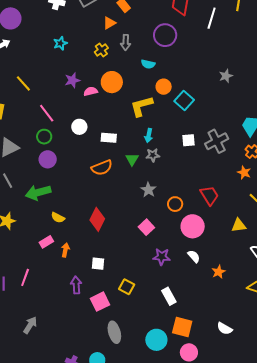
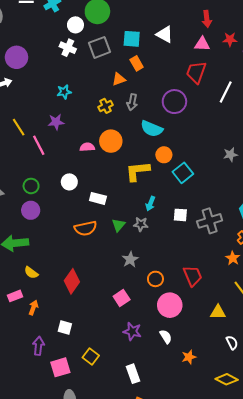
cyan semicircle: (148, 64) -> (152, 129), size x1.5
purple star: (72, 80) -> (56, 122), moved
pink line: (47, 113) -> (39, 145), moved
cyan arrow: (149, 135) -> (150, 204), moved

